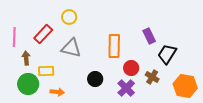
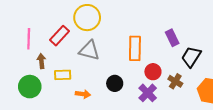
yellow circle: (69, 17) -> (87, 18), size x1.6
green circle: (28, 84) -> (30, 87), moved
orange arrow: (57, 92) -> (83, 94), moved

